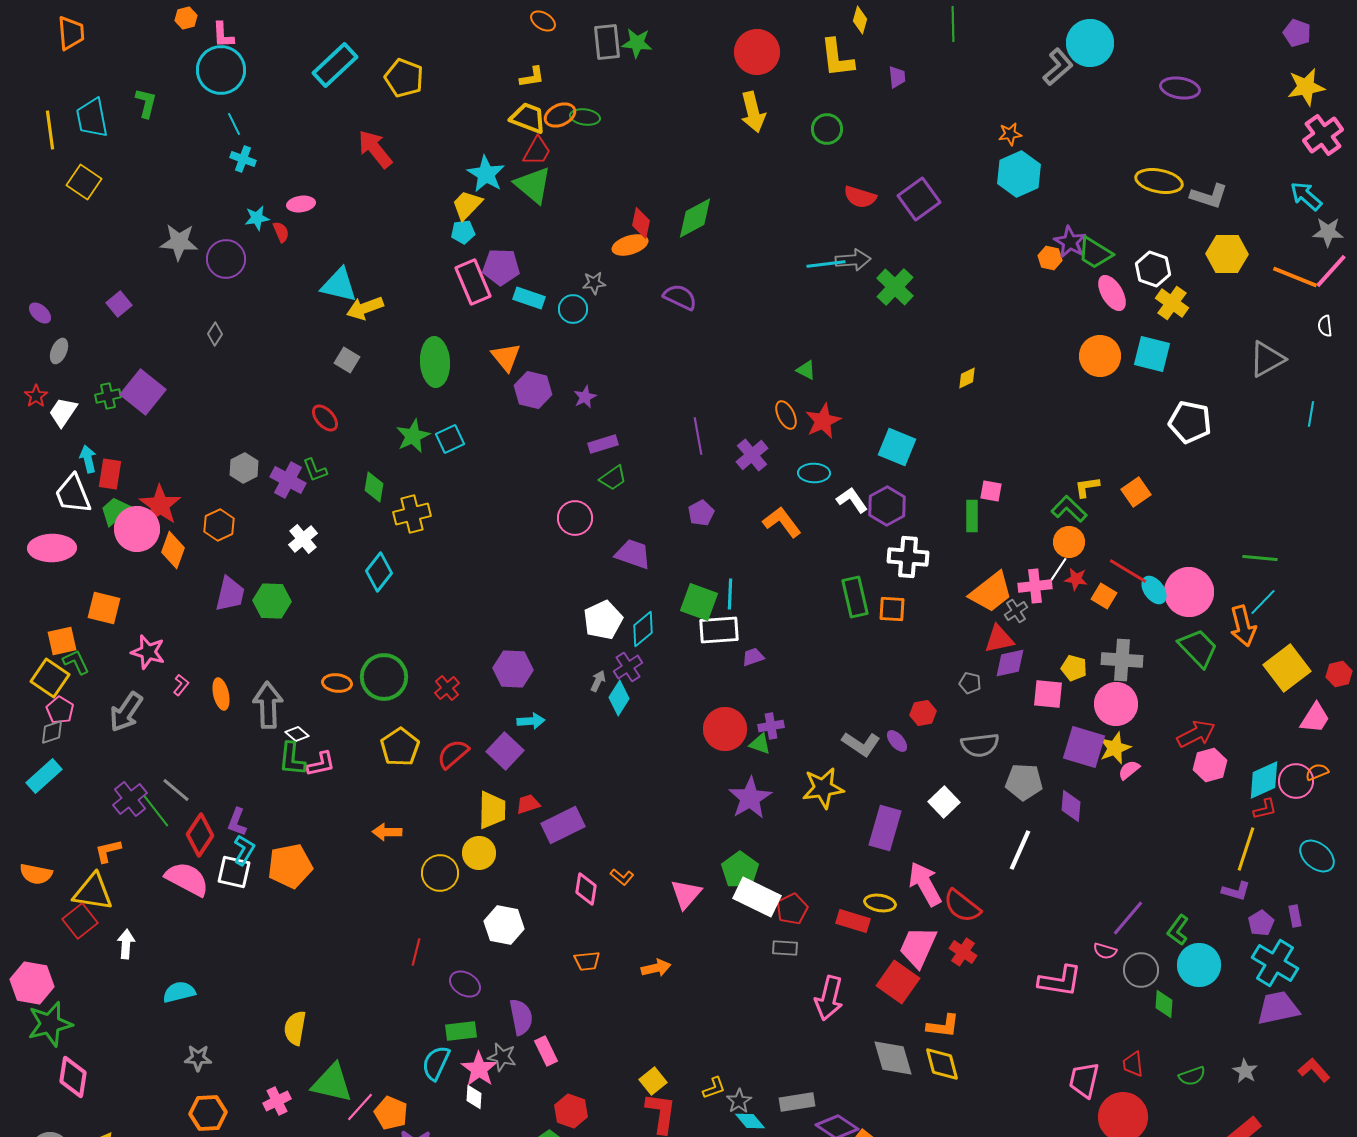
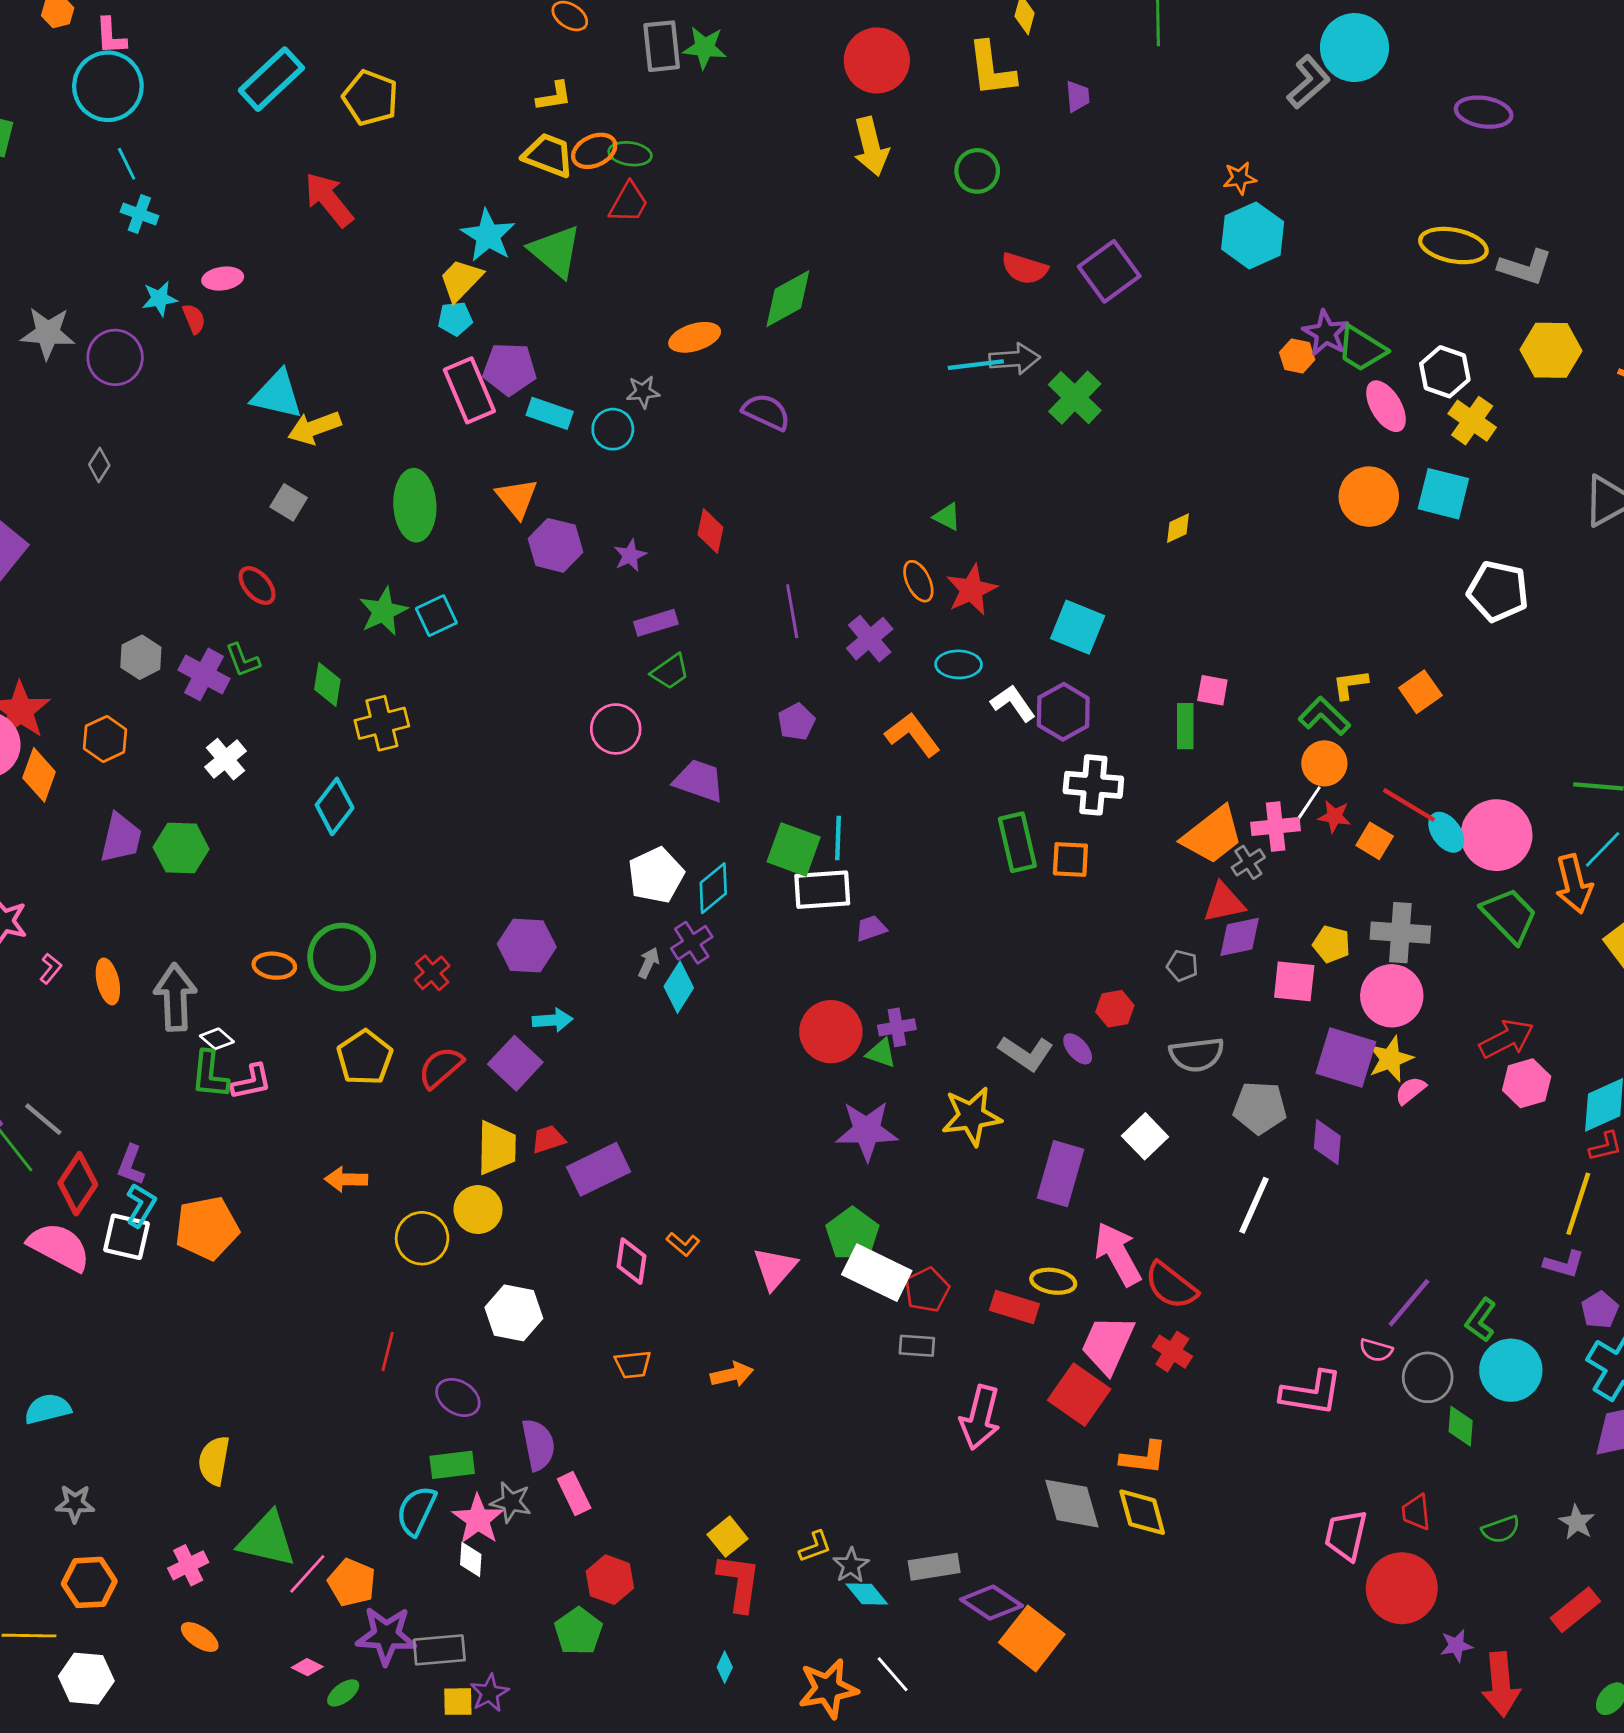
red trapezoid: (537, 151) -> (629, 202), moved
red diamond: (641, 223) -> (710, 531), moved
purple star: (750, 798) -> (867, 1131), turned 30

